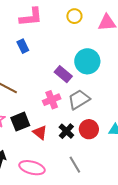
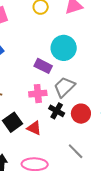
pink cross: (52, 100) -> (38, 94), turned 30
black cross: (66, 131) -> (57, 111), moved

